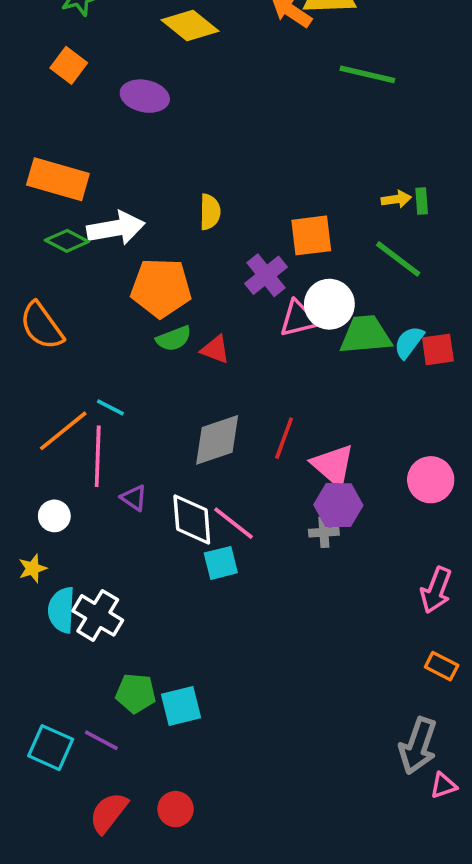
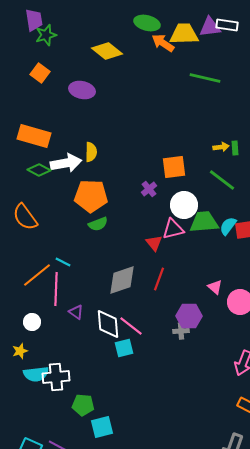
yellow semicircle: (210, 212) -> (91, 152), moved
purple cross: (266, 275) -> (149, 189), size x0.7
pink triangle: (299, 319) -> (173, 229), moved
red triangle: (215, 349) -> (154, 243), moved, turned 30
pink triangle: (333, 465) -> (215, 287), moved, size x0.6
cyan semicircle: (62, 610) -> (36, 374), turned -100
white cross: (98, 615) -> (56, 377), turned -36
green pentagon: (136, 693) -> (83, 405), moved

